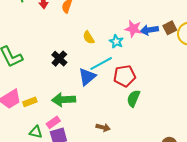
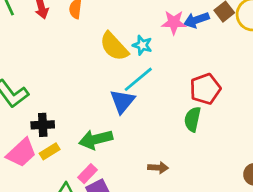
yellow semicircle: (89, 38) -> (114, 46), size x1.6
cyan star: (116, 41) -> (142, 45), moved
black cross: (59, 59) -> (43, 125), moved, turned -35
red pentagon: (125, 76) -> (205, 89), moved

